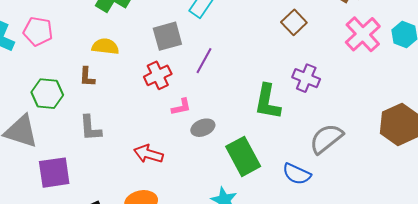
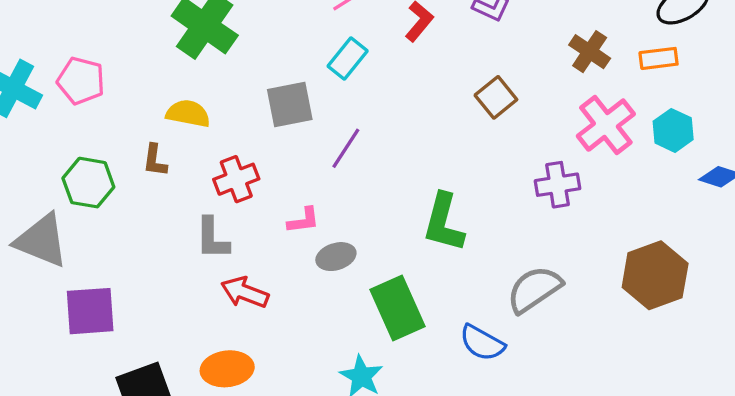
red cross: (158, 75) -> (236, 179), moved
purple cross: (306, 78) -> (557, 185), moved, turned -36
gray L-shape: (90, 128) -> (212, 238), moved

